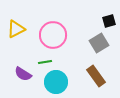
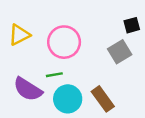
purple semicircle: (23, 74) -> (28, 89), size x1.4
brown rectangle: (96, 76) -> (103, 99), moved

